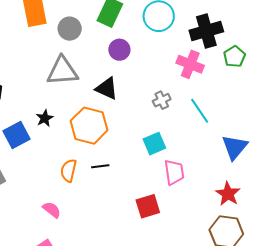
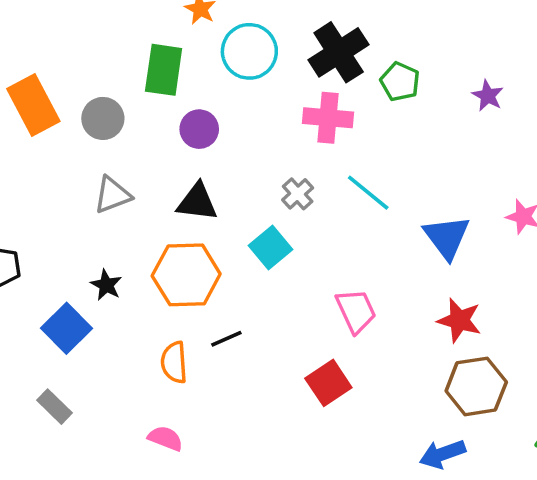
gray triangle: (62, 71) -> (112, 195), size x0.7
cyan square: (154, 144) -> (271, 248), moved

